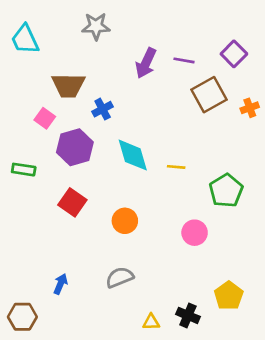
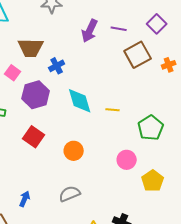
yellow pentagon: (229, 296) -> (153, 181), moved

